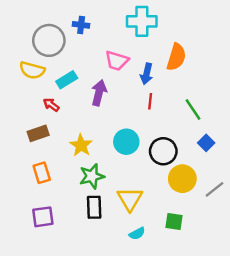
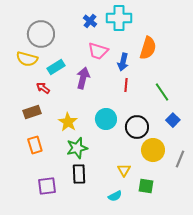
blue cross: (81, 25) -> (90, 21), moved, turned 32
gray line: (214, 189) -> (180, 159), turned -30
yellow triangle: (130, 199) -> (124, 170), moved, size x0.6
purple square: (43, 217) -> (47, 186), moved

